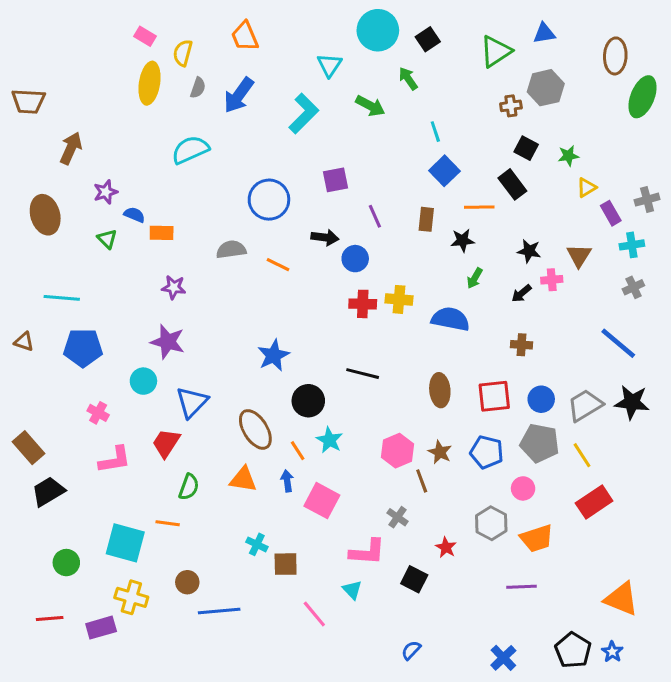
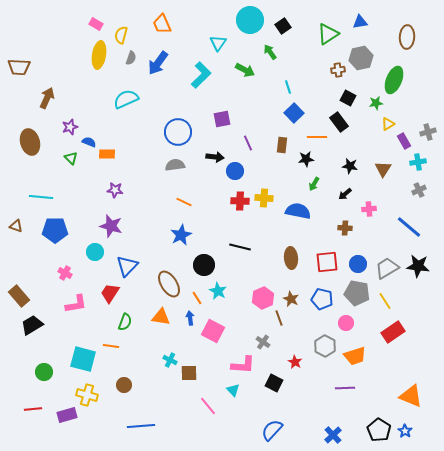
green ellipse: (642, 97) -> (394, 80), moved
gray semicircle: (231, 250) -> (175, 165), moved
orange line: (278, 265) -> (184, 202), moved
pink cross: (552, 280) -> (369, 209), moved
blue line: (219, 611) -> (141, 426), moved
blue semicircle: (411, 650) -> (272, 430), size x1.6

